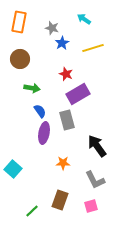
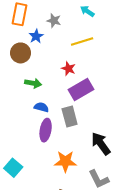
blue star: (62, 43) -> (36, 36), moved
yellow line: (93, 48) -> (82, 41), moved
blue semicircle: (40, 111) -> (41, 107), turned -40
orange star: (63, 163) -> (65, 161), size x1.5

